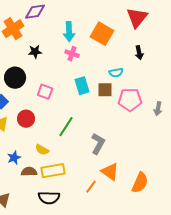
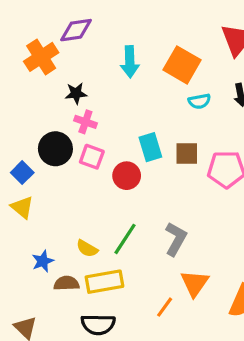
pink cross: (72, 54) -> (85, 122), moved
cyan semicircle: (116, 73) -> (199, 101), moved
black circle: (15, 78) -> (55, 149), moved
red circle: (26, 119) -> (127, 176), moved
green line: (66, 127) -> (125, 239), moved
orange triangle: (110, 172) -> (195, 283), turned 30

